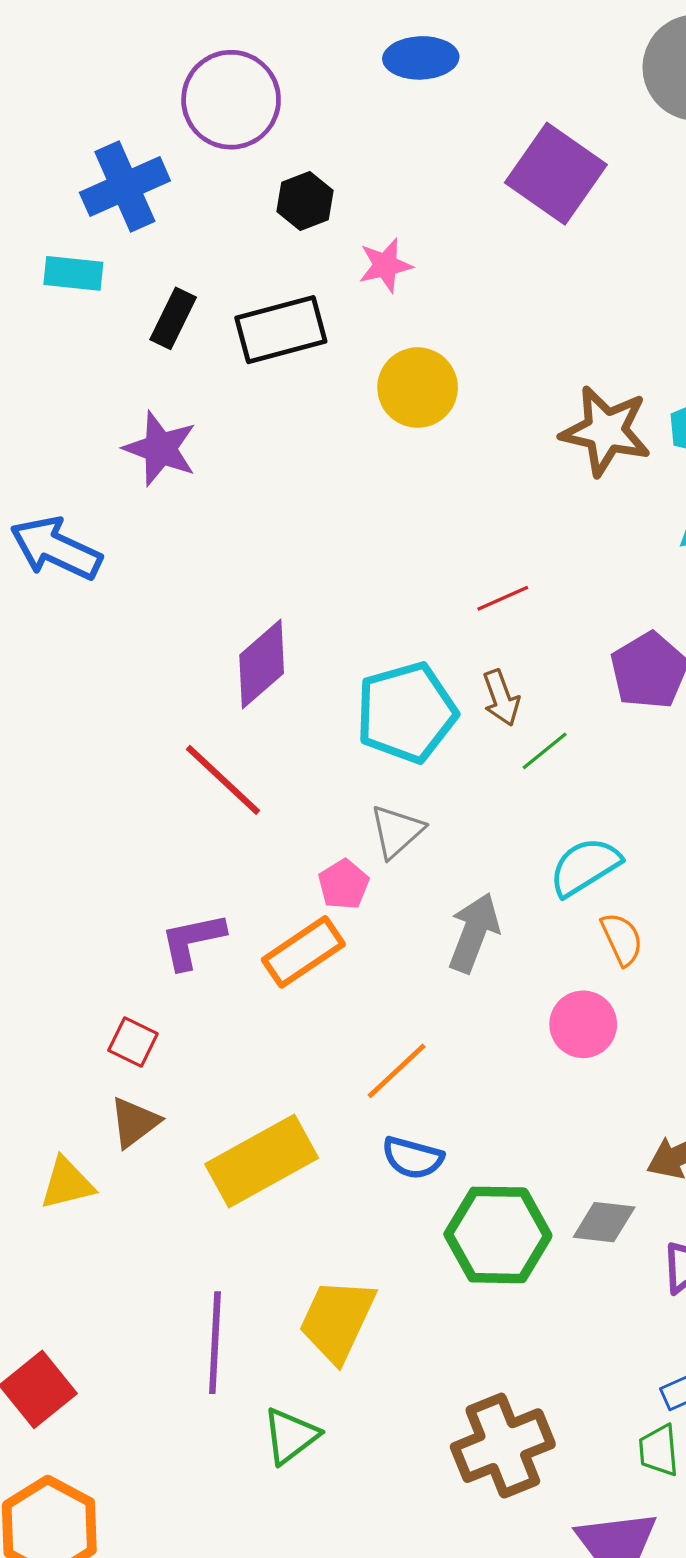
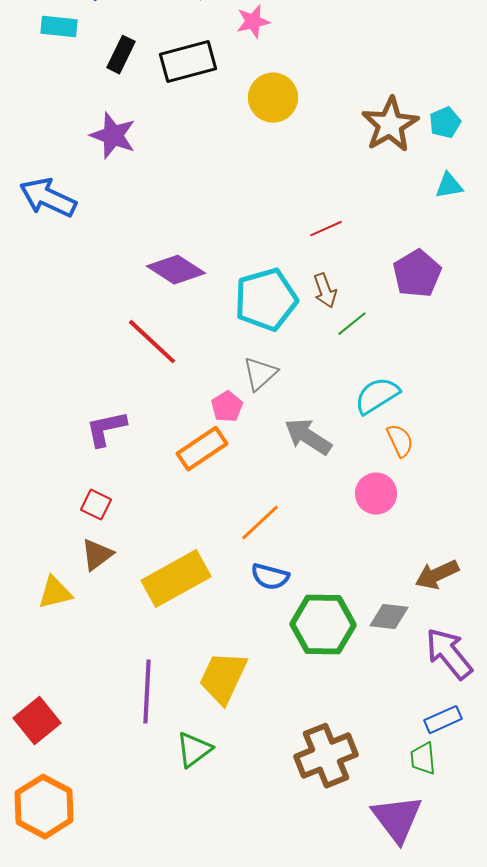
brown star: (606, 431) -> (390, 125), turned 30
purple diamond: (262, 664) -> (176, 270), turned 74
gray arrow: (474, 933) -> (308, 437), turned -78
purple L-shape: (192, 941) -> (106, 429), moved

